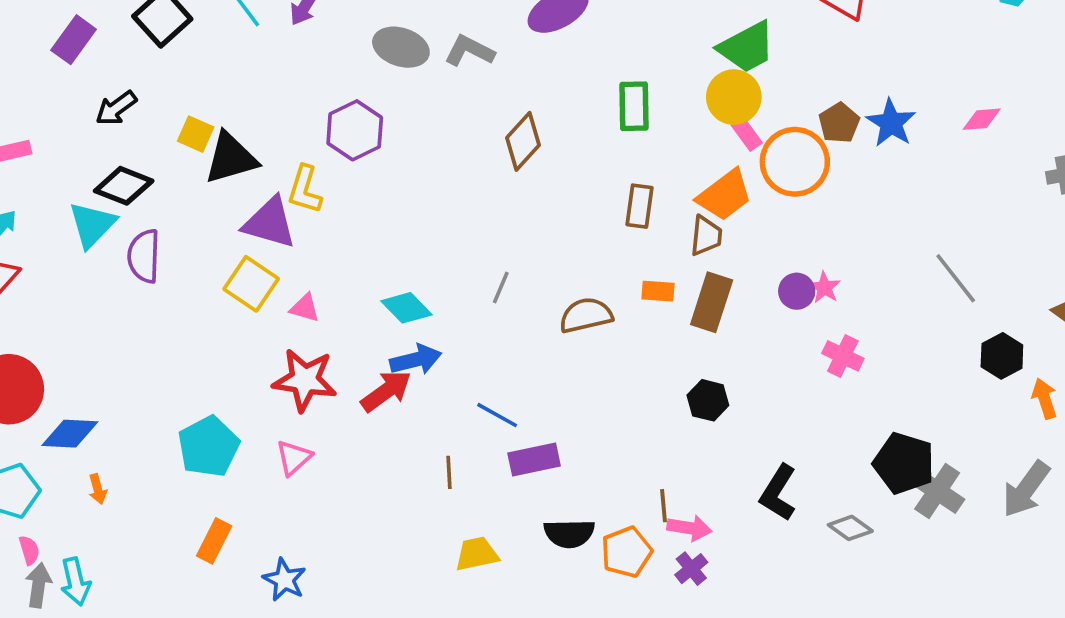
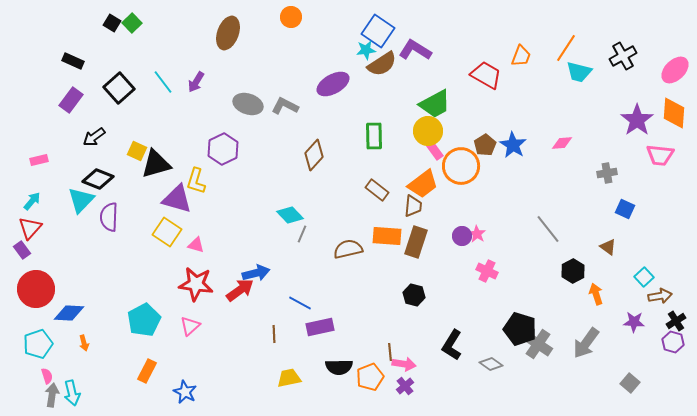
brown rectangle: (639, 206) -> (377, 190), turned -60
orange rectangle: (658, 291) -> (387, 236), size x1.6
cyan diamond: (406, 308) -> (290, 215), moved

